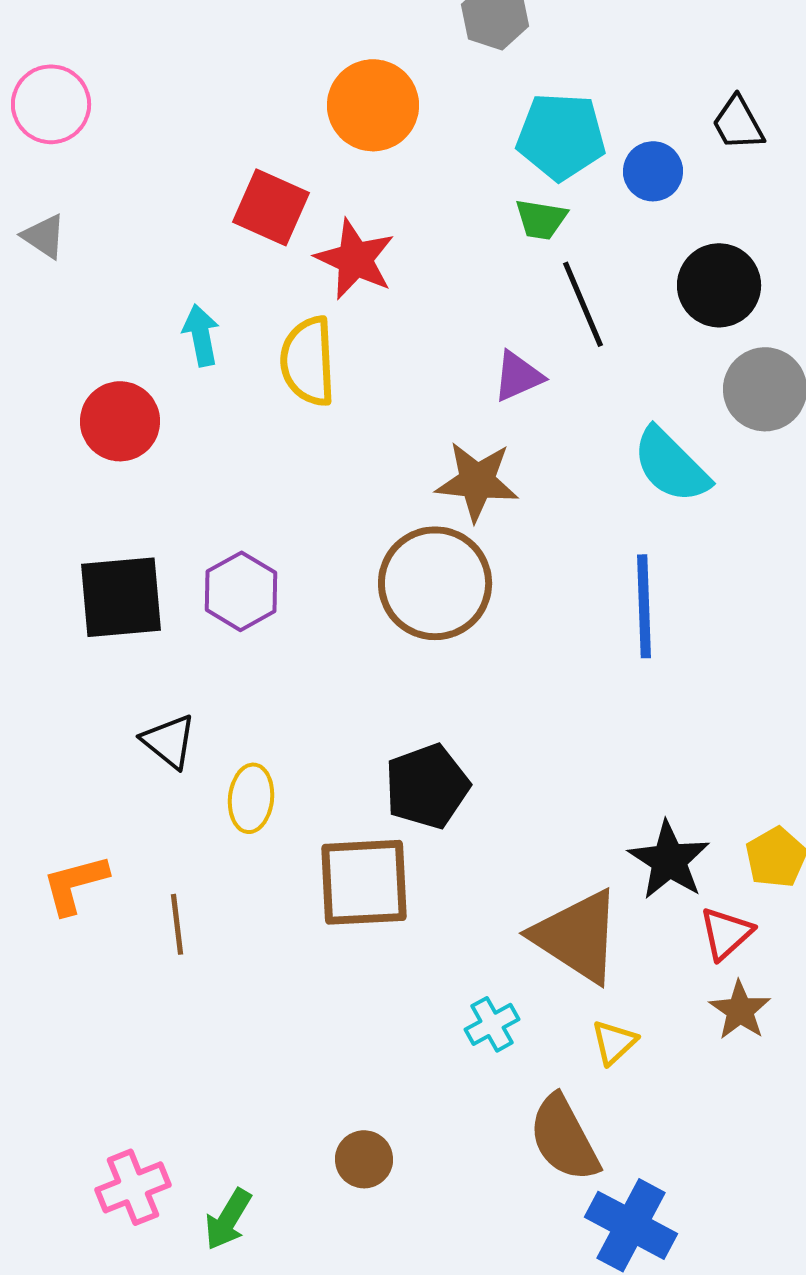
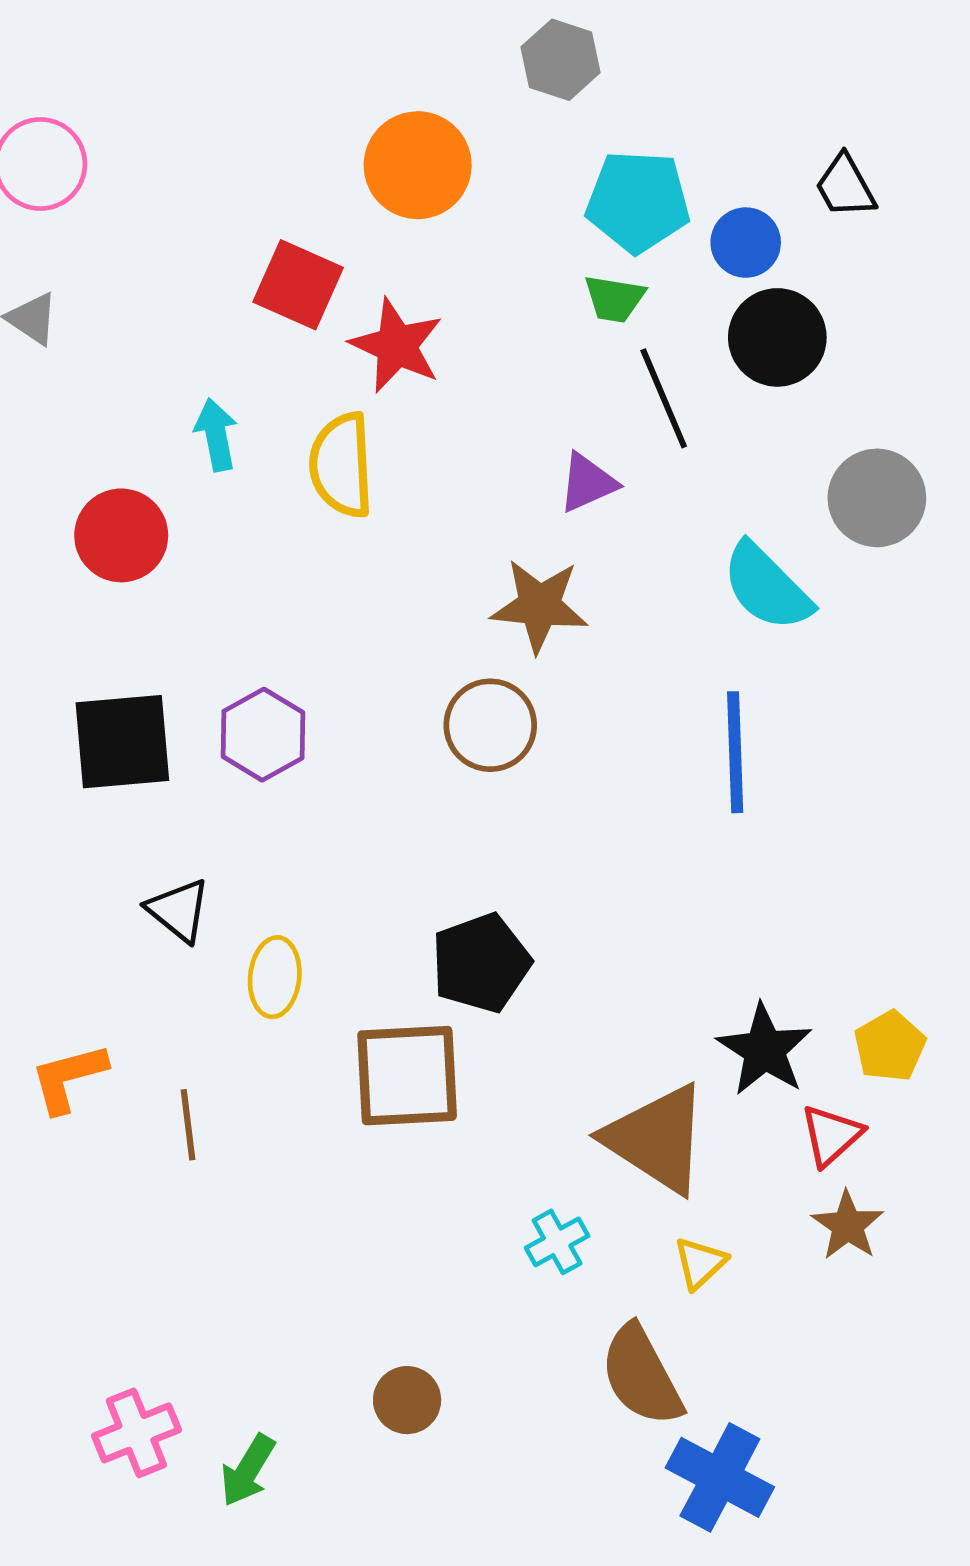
black circle: (719, 285) -> (777, 337), moved
brown circle: (435, 583) -> (490, 725), size x0.7

